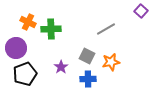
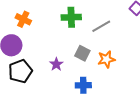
green cross: (51, 29) -> (71, 17), moved
blue cross: (88, 79) -> (83, 85), moved

